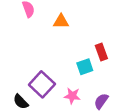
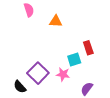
pink star: (72, 96) -> (63, 74), moved

